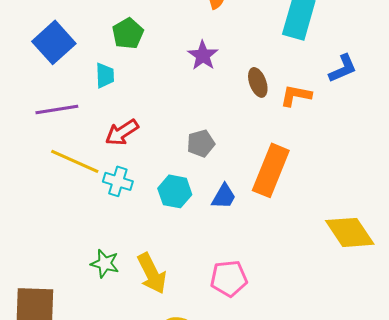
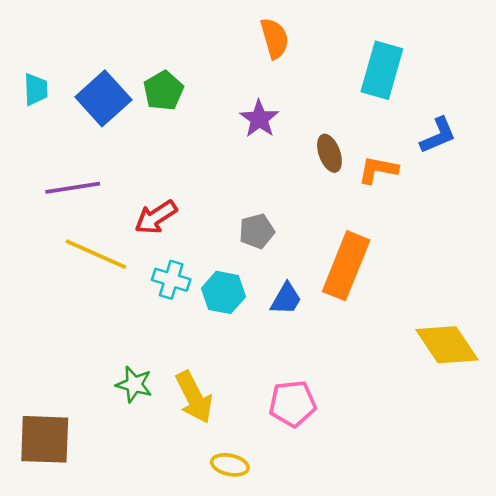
blue square: (54, 42) -> (103, 98), moved
cyan trapezoid: (105, 75) -> (36, 89), moved
cyan cross: (118, 181) -> (171, 280), moved

